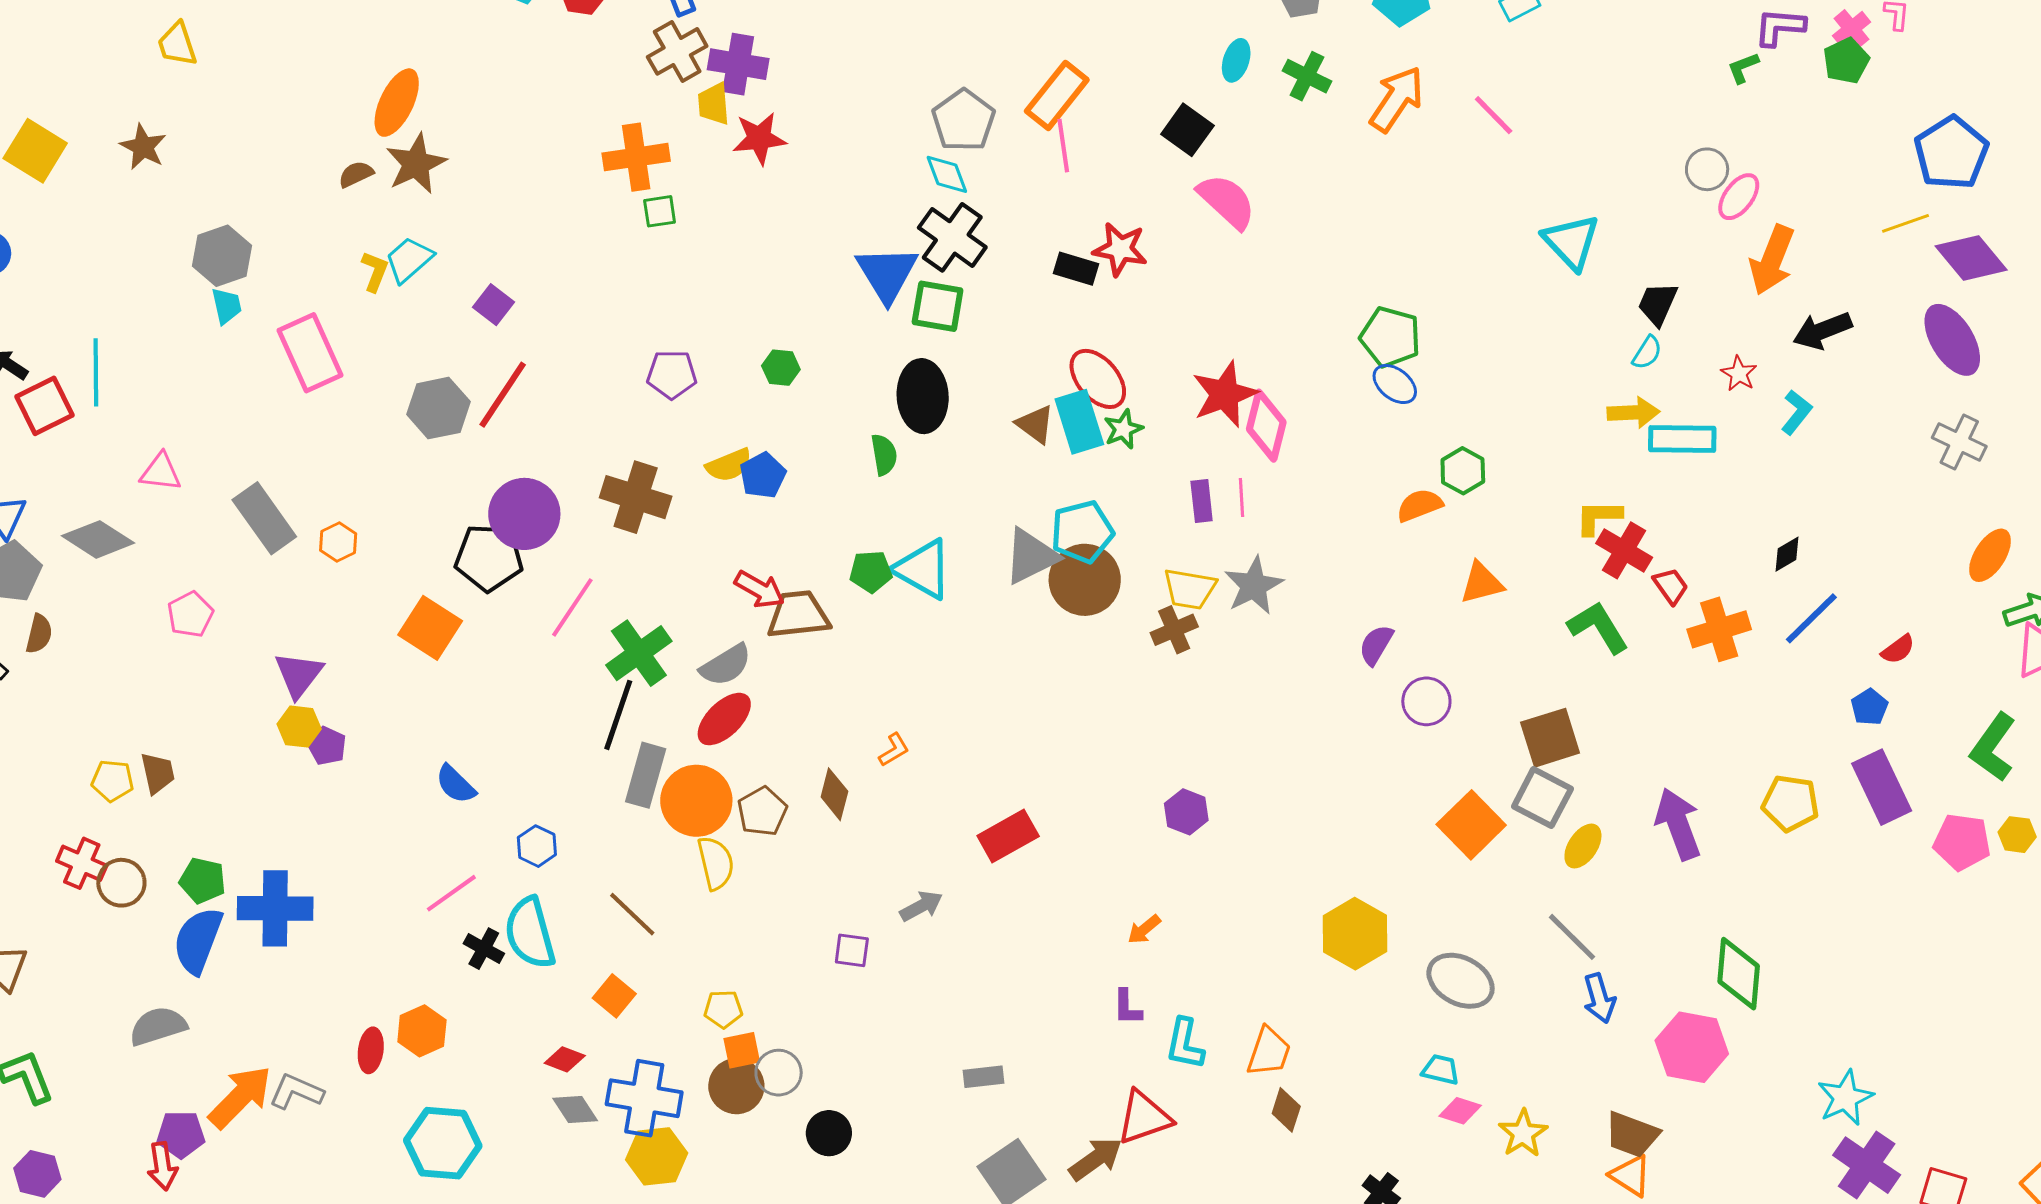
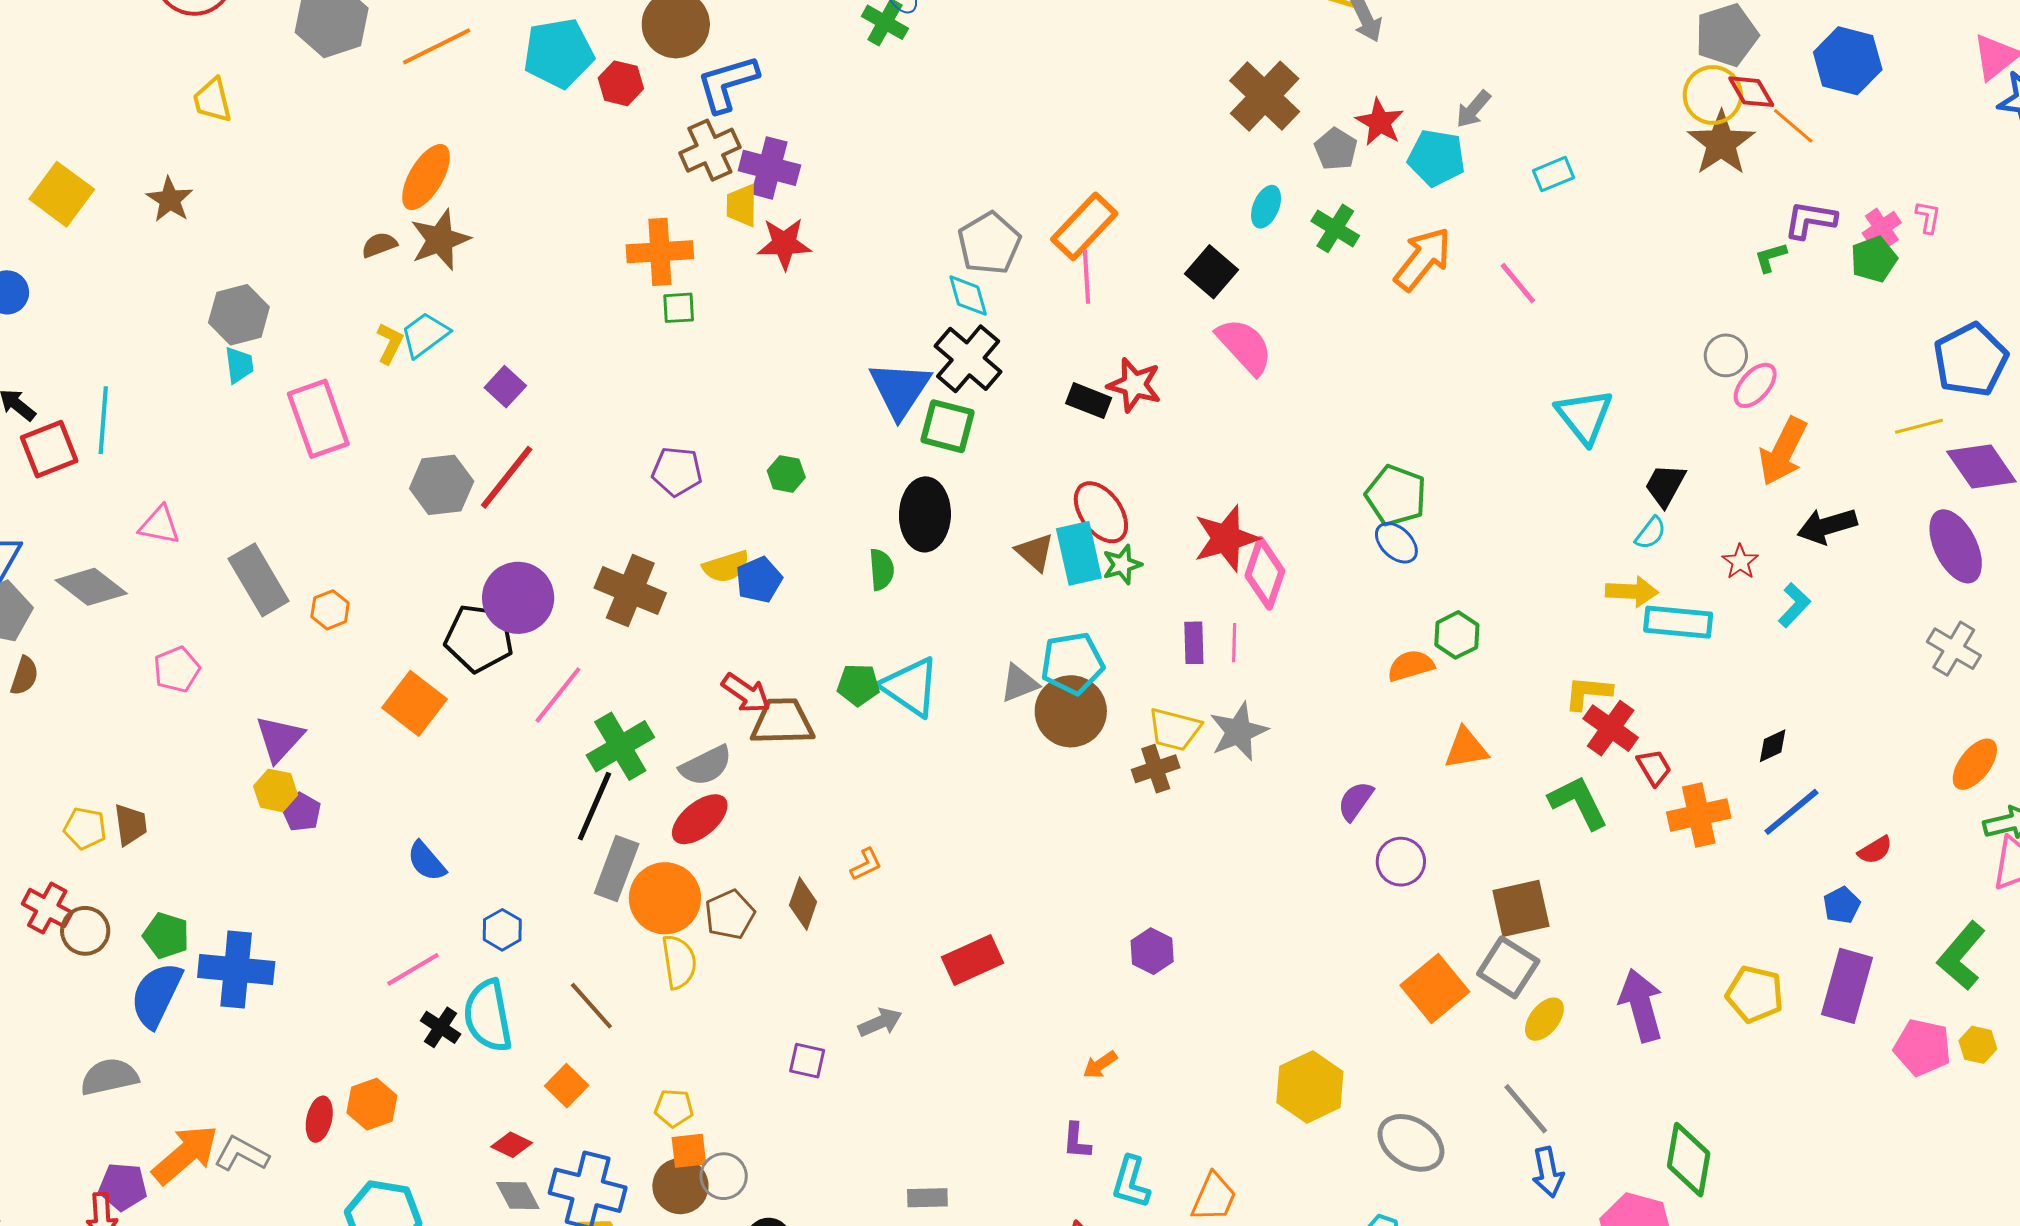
gray triangle: (1031, 556) -> (1019, 683), size x0.7
purple rectangle: (1882, 787) -> (1847, 986), turned 36

